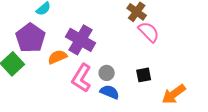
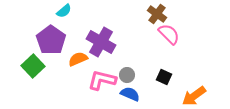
black square: (144, 75) -> (164, 77), turned 35
pink L-shape: (81, 78) -> (102, 80), turned 72

